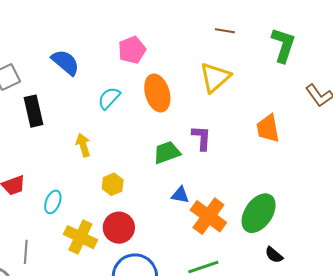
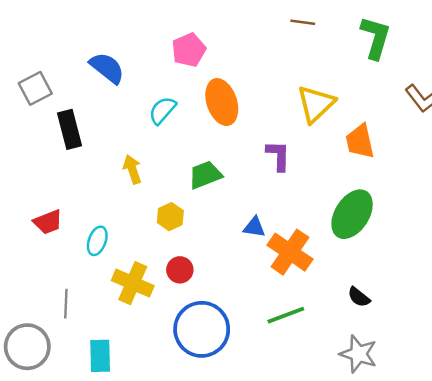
yellow triangle: (215, 77) -> (316, 104), moved
green trapezoid: (167, 152) -> (205, 175), moved
green ellipse: (259, 213) -> (352, 214), moved
red circle: (119, 228) -> (180, 270), size x0.7
black semicircle: (274, 255) -> (359, 297), moved

